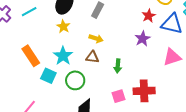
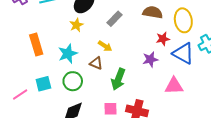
green arrow: (118, 66) -> (118, 79), size x1.5
cyan square: (48, 76) -> (43, 84), moved, turned 35

